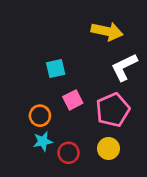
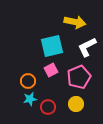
cyan square: (56, 69) -> (52, 46), moved, size x1.6

